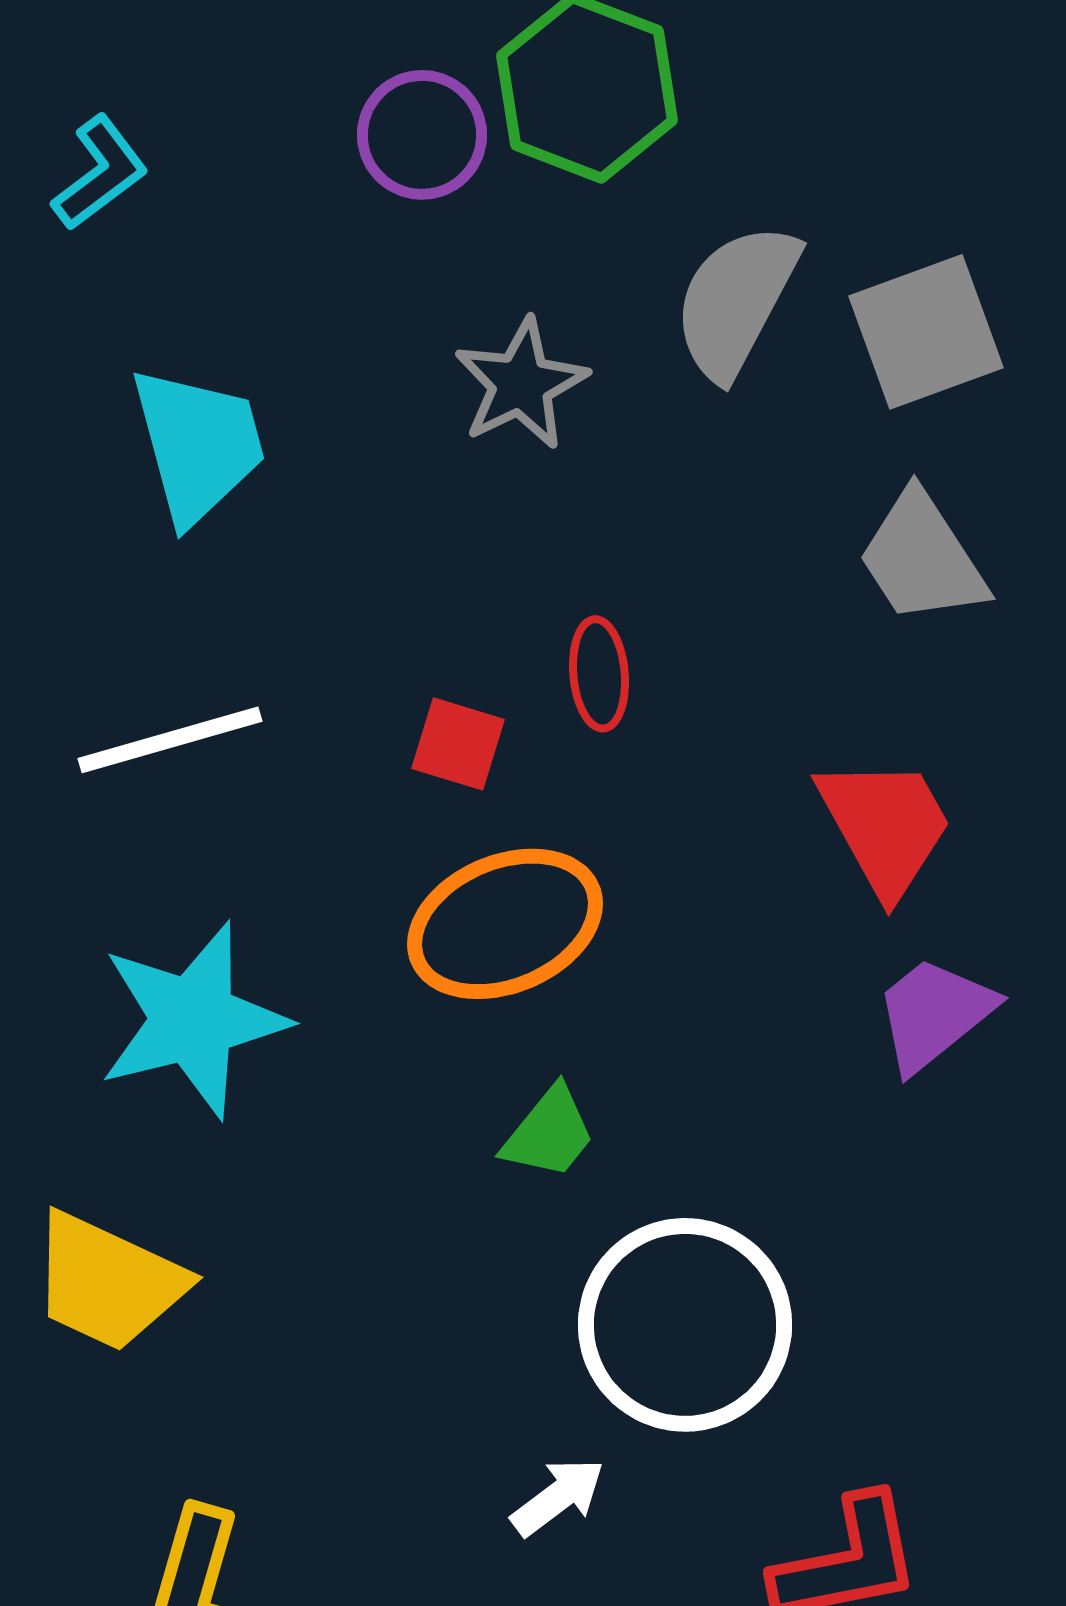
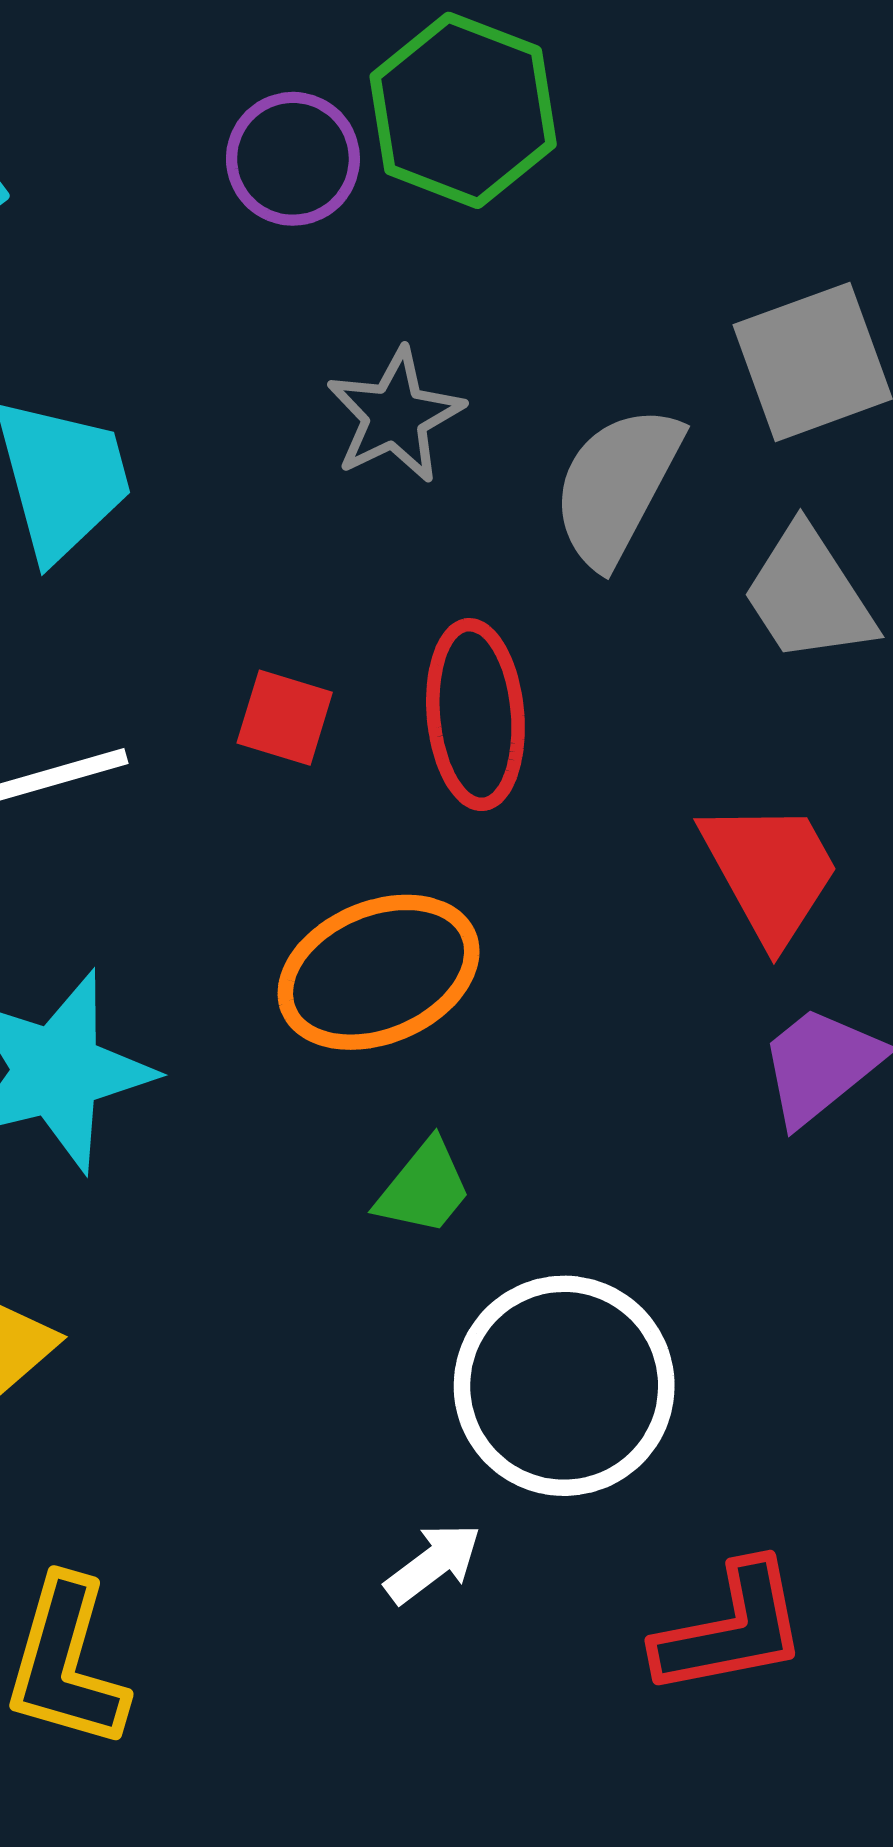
gray semicircle: (736, 301) -> (617, 486), moved
red ellipse: (599, 674) -> (475, 715), size x1.6
red square: (458, 744) -> (285, 718), moved

